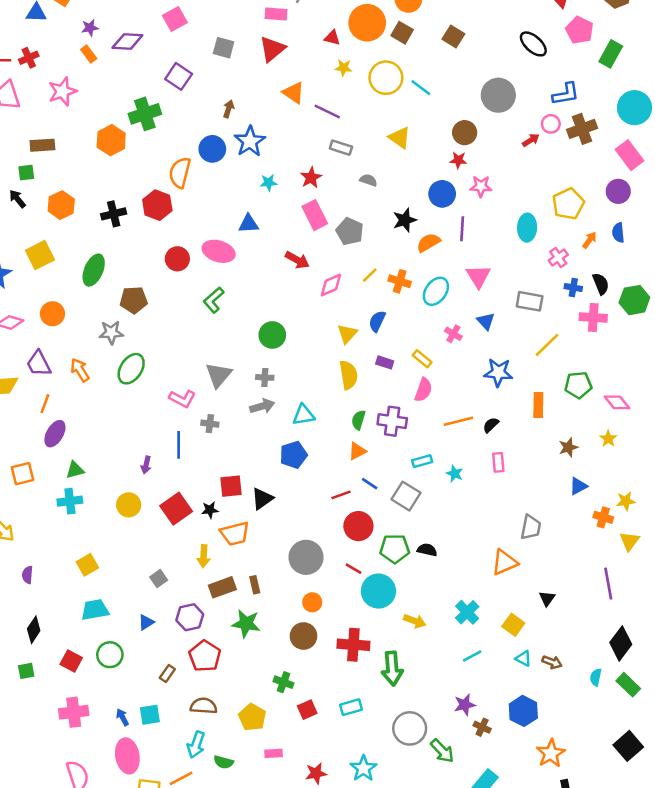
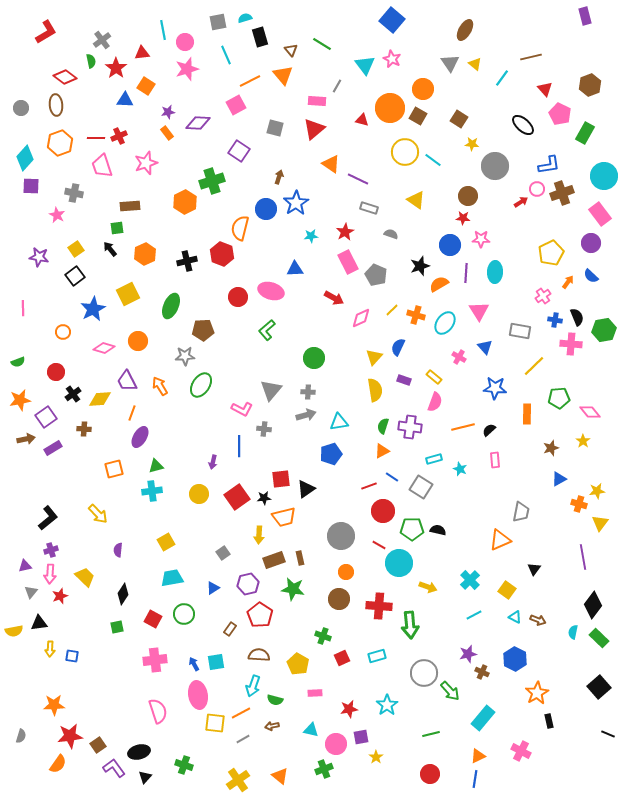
yellow star: (343, 68) -> (472, 144), moved
cyan ellipse: (527, 228) -> (495, 272), moved
blue semicircle: (618, 233) -> (591, 276), turned -42

